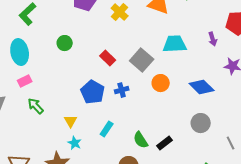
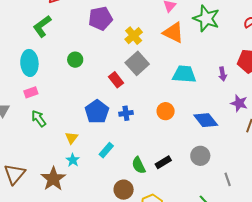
gray square: (142, 60) -> (137, 63), moved
black rectangle: (165, 143) -> (163, 162), moved

